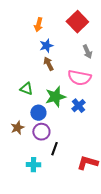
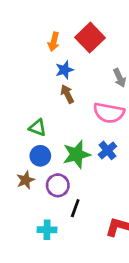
red square: (77, 22) -> (90, 38), moved
green star: (55, 97) -> (77, 154), moved
blue circle: (38, 113) -> (40, 156), moved

